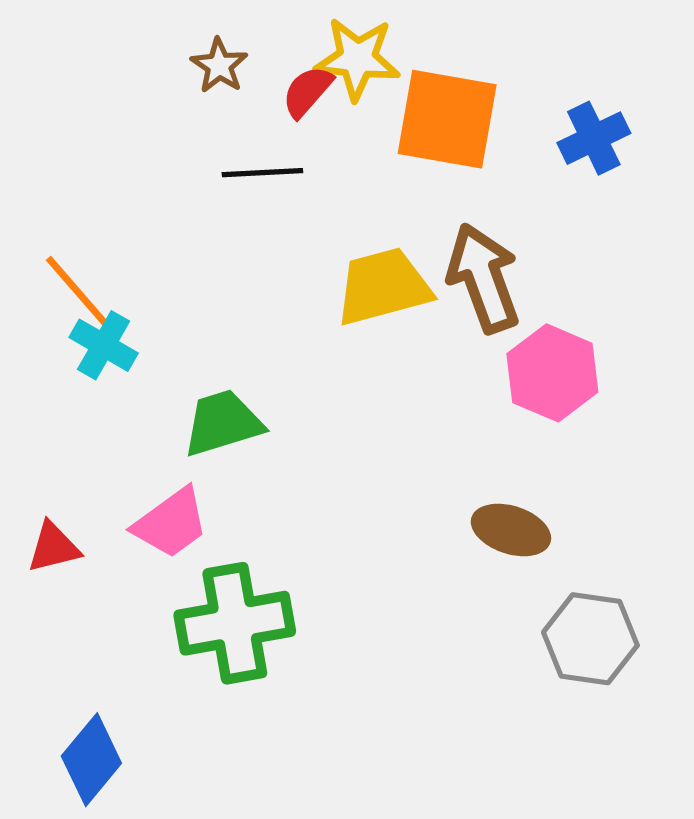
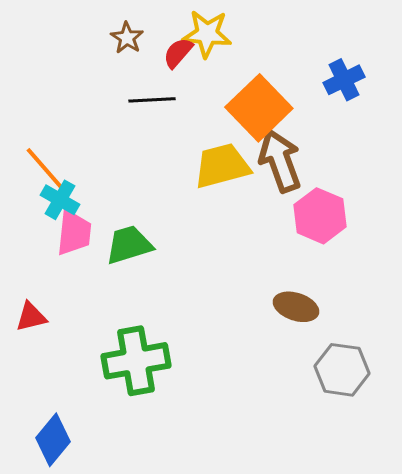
orange square: (447, 119) -> (259, 108), moved, turned 36
pink trapezoid: (171, 523) -> (74, 233), moved, turned -48

